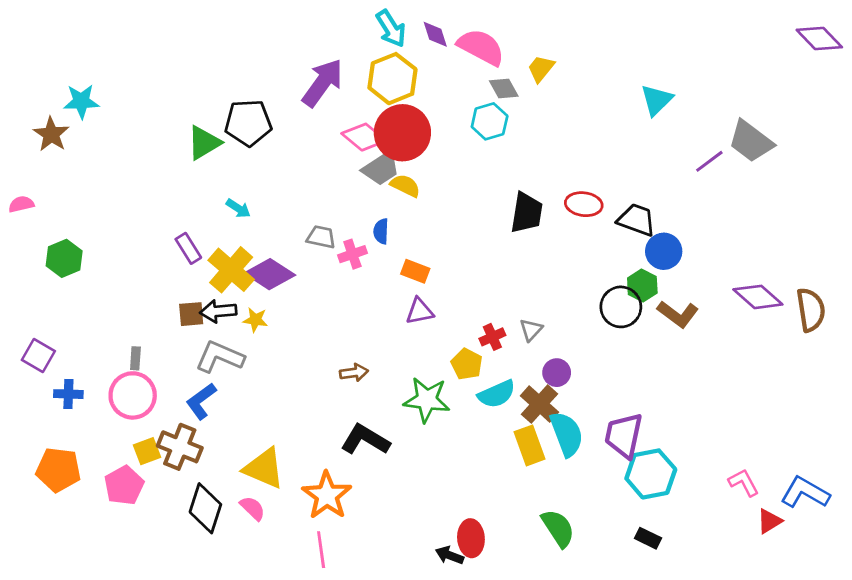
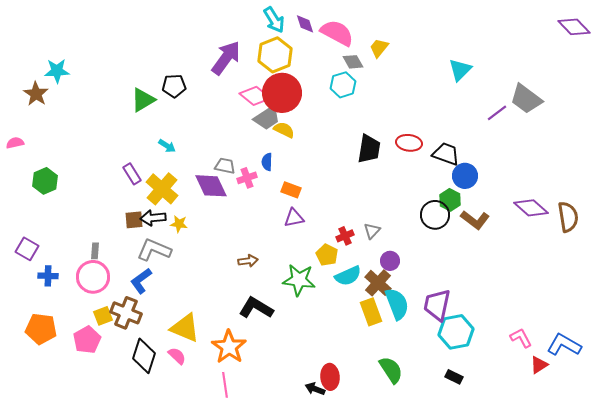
black pentagon: (248, 123) -> (174, 86), size x0.7
purple diamond: (270, 274) -> (211, 186), moved, turned 32

